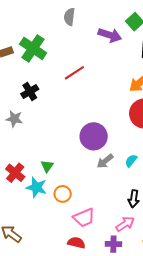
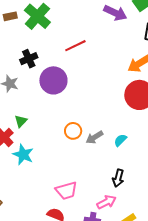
purple circle: (94, 136) -> (53, 80), moved
green triangle: (47, 166) -> (21, 121), moved
orange circle: (63, 194) -> (73, 131), moved

